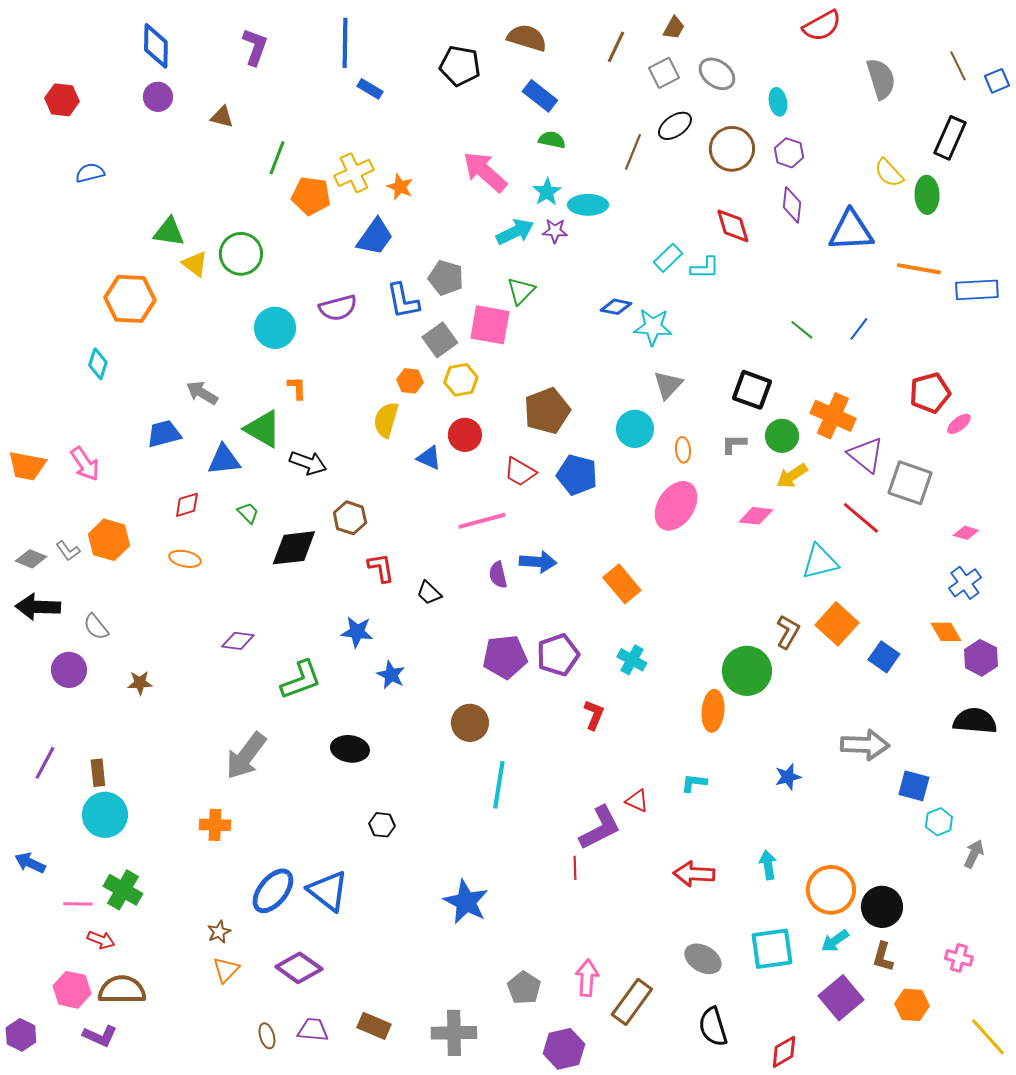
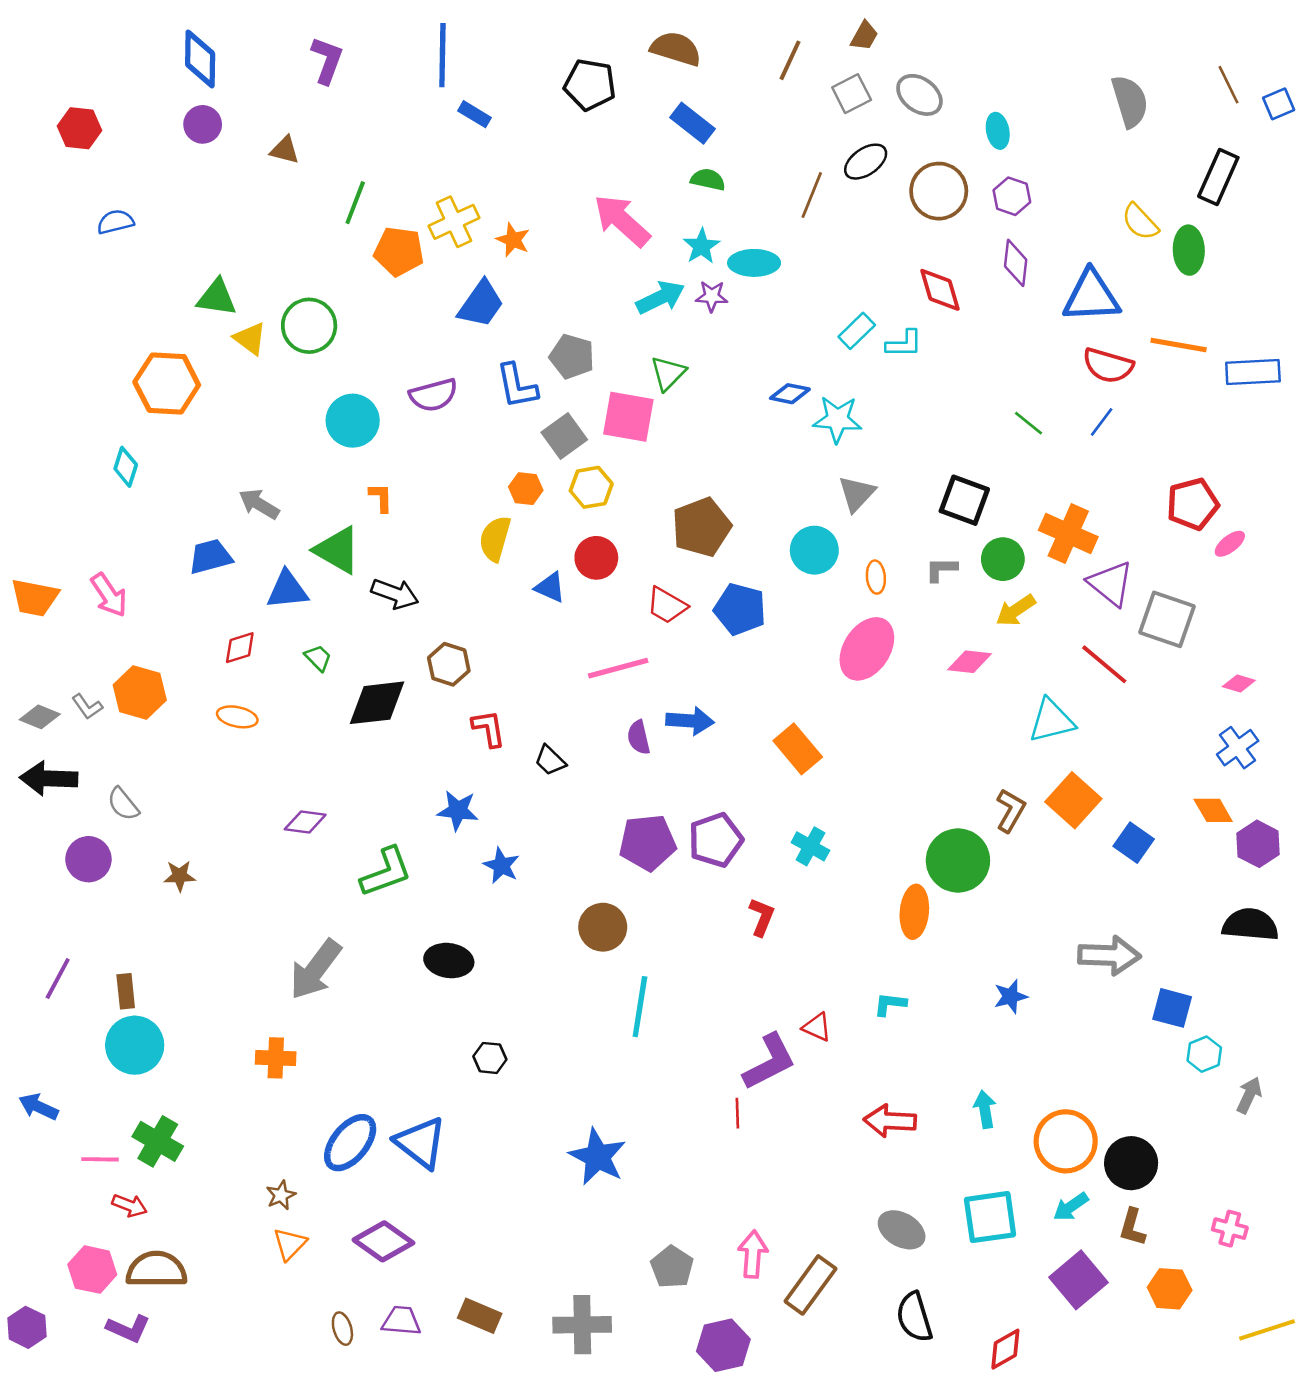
red semicircle: (822, 26) -> (1108, 365), moved, turned 45
yellow line: (988, 1037) -> (1267, 1330), turned -66

